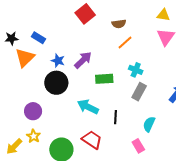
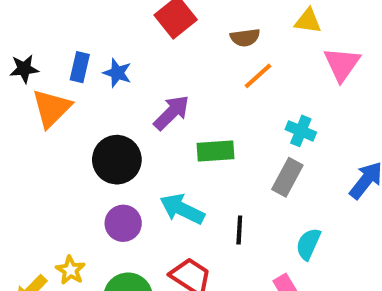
yellow triangle: (163, 15) -> (308, 21), moved
blue rectangle: (39, 38) -> (80, 67), turned 72
blue star: (58, 61) -> (117, 73), moved
cyan cross: (136, 70) -> (301, 131), moved
purple circle: (33, 111) -> (123, 223), moved

